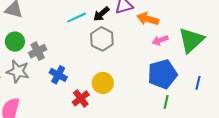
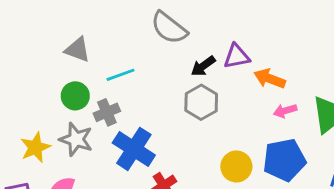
cyan line: (77, 18) -> (120, 75), moved
blue cross: (58, 75) -> (134, 149), size x1.6
yellow circle: (103, 83) -> (236, 166), moved

